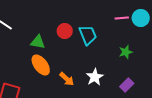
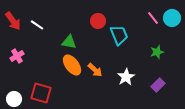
pink line: (122, 18) -> (153, 18), turned 56
red circle: (65, 31) -> (98, 21), moved
orange arrow: (67, 79) -> (95, 70), moved

